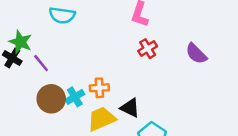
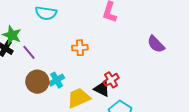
red cross: (148, 49) -> (111, 80), moved
orange cross: (99, 88) -> (80, 48), moved

